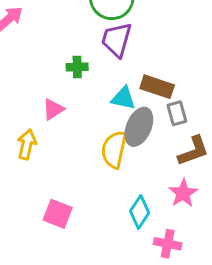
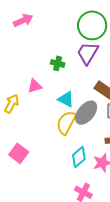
cyan triangle: (123, 98) -> (66, 99), moved
cyan diamond: (140, 212) -> (79, 157), moved

